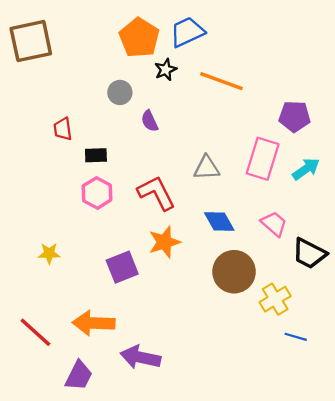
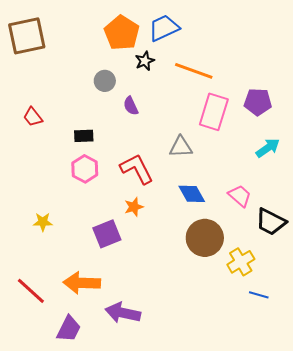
red trapezoid: (63, 129) -> (33, 117), moved, turned -30
pink rectangle: (263, 159) -> (214, 112), moved
orange star: (164, 242) -> (134, 207), moved, size x0.7

